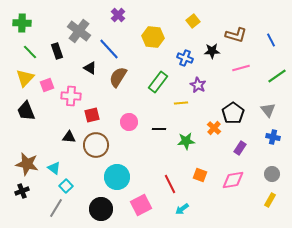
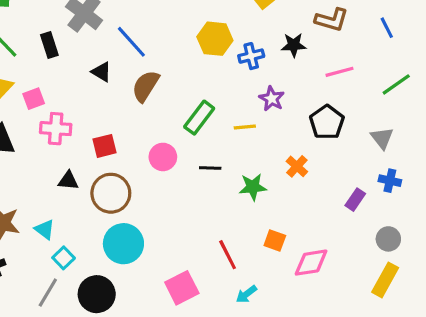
yellow hexagon: (153, 37) -> (215, 39), moved
blue cross: (185, 58) -> (251, 56), turned -35
green rectangle: (158, 82) -> (199, 118), moved
pink cross: (71, 96) -> (56, 129), moved
black pentagon: (233, 113) -> (327, 122), moved
purple rectangle: (240, 148) -> (355, 200), moved
cyan circle: (117, 177) -> (123, 244), moved
pink diamond: (233, 180) -> (311, 263), moved
yellow rectangle: (270, 200) -> (385, 280), size x1.5
black circle: (101, 209) -> (97, 294), moved

